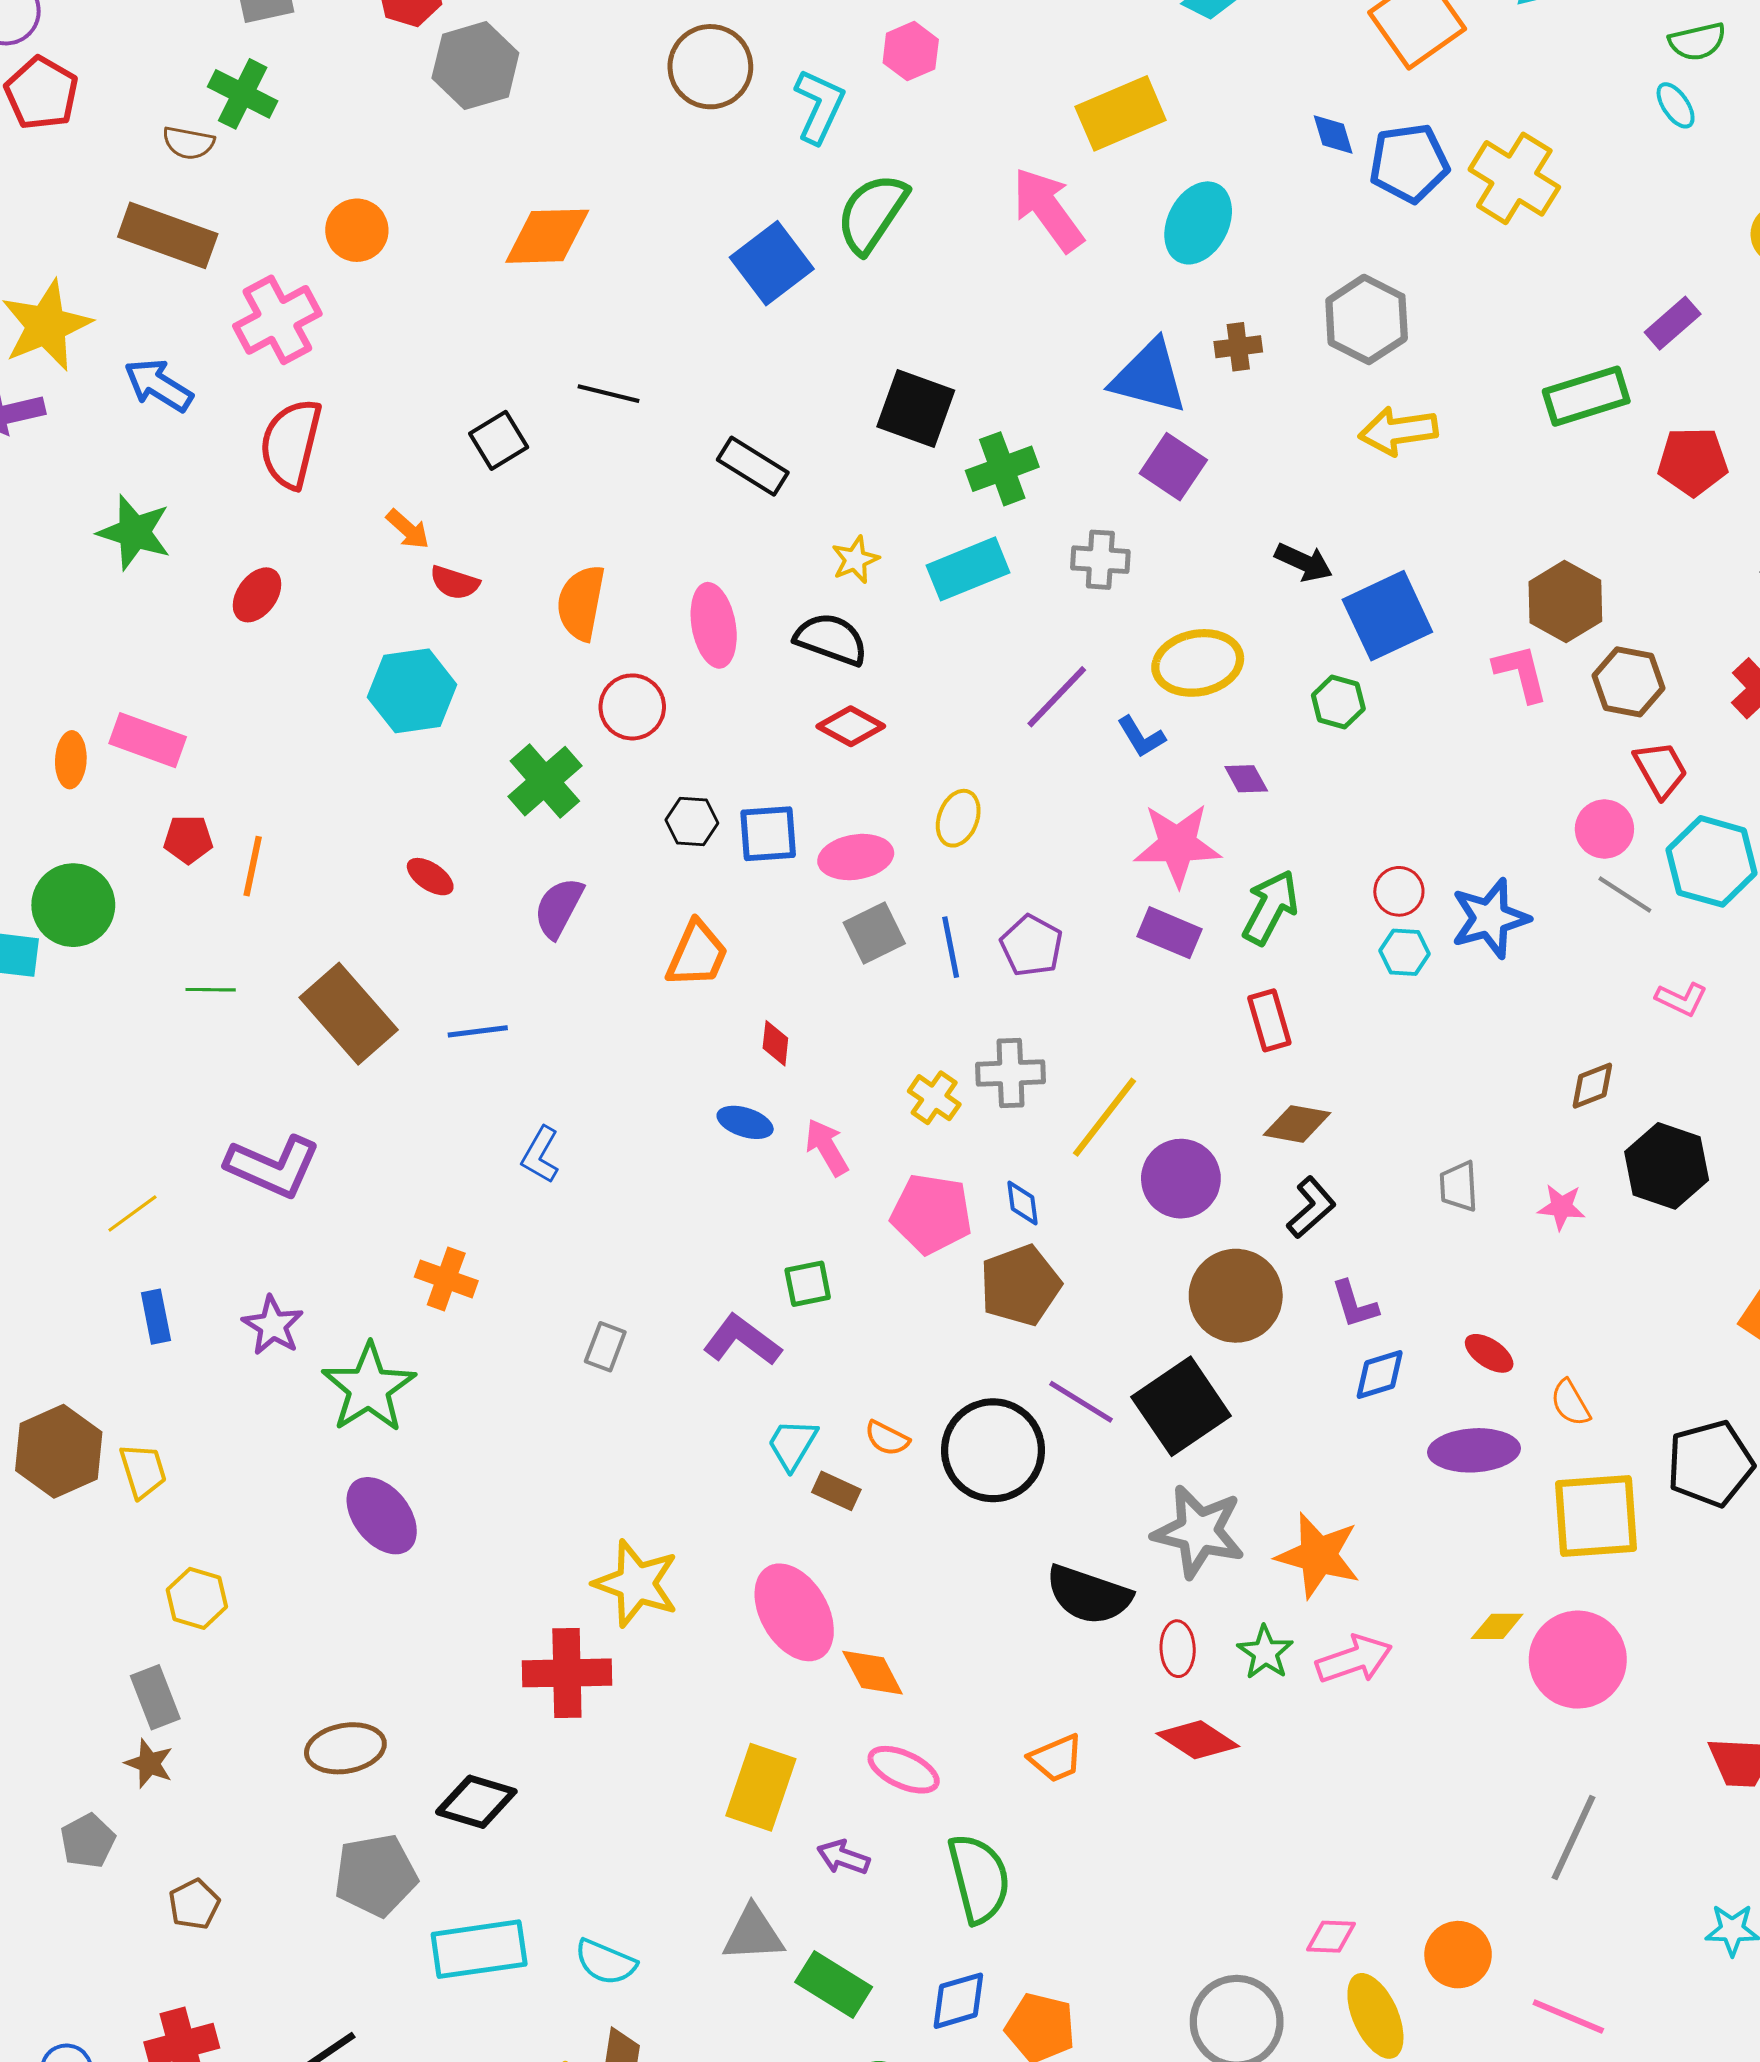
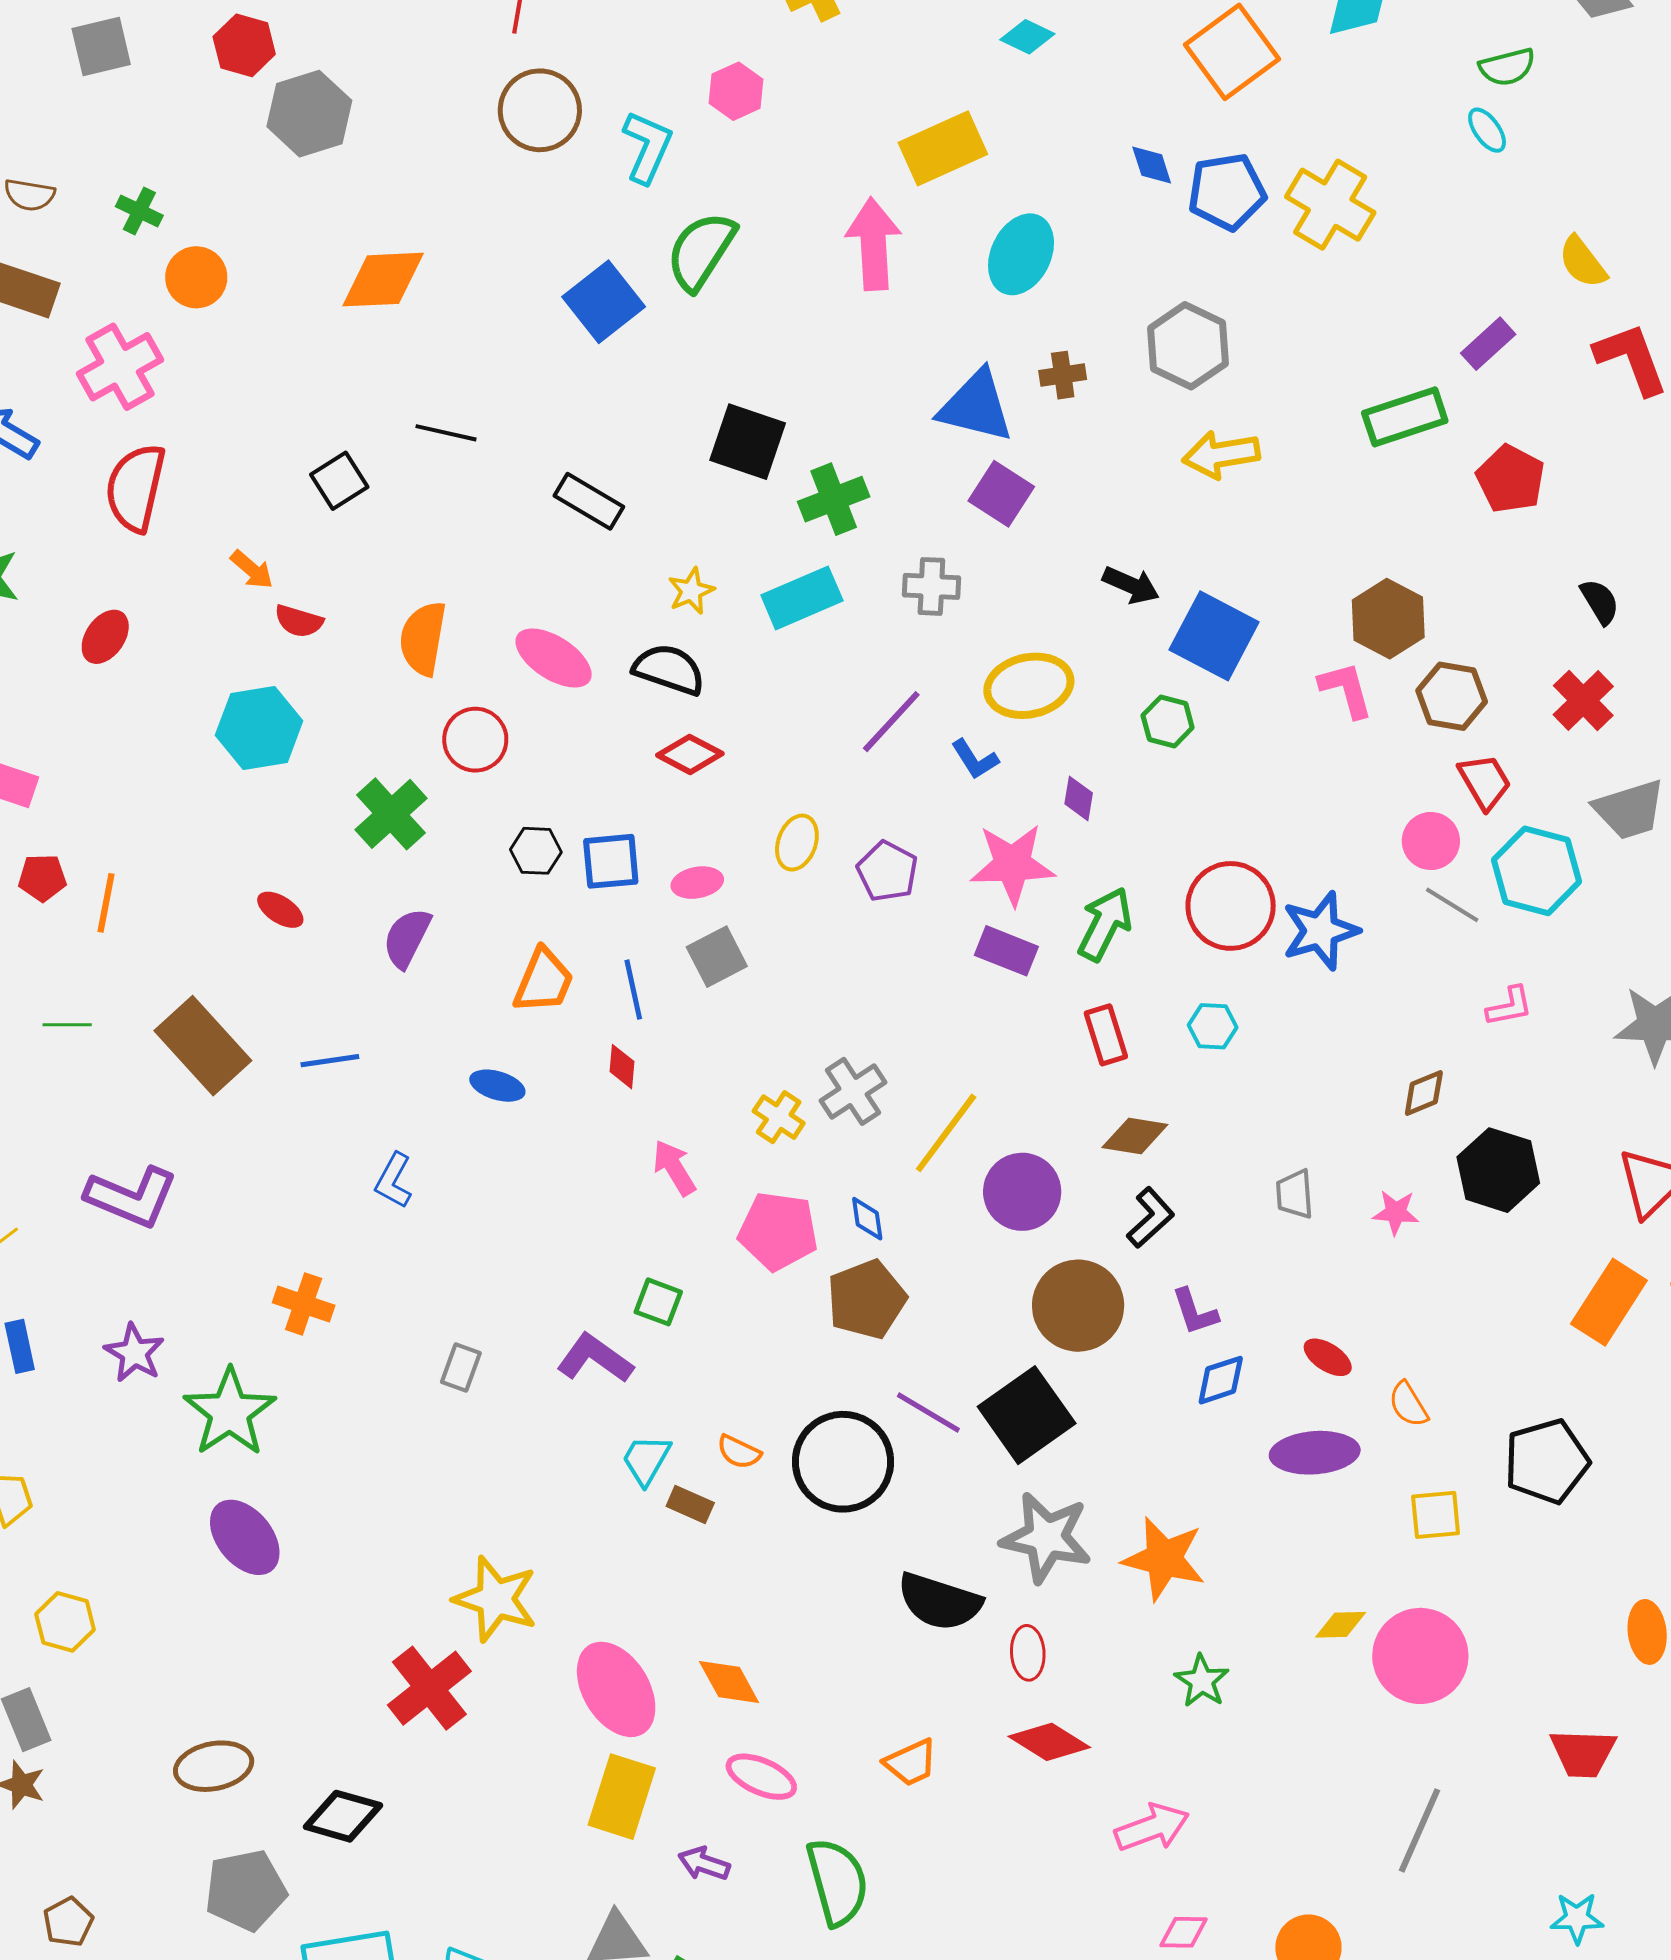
green cross: (243, 94) -> (139, 211), moved, size x0.7
pink arrow: (1048, 209) -> (874, 244), turned 34
red pentagon: (1693, 461) -> (1511, 479), turned 30
blue square: (1387, 616) -> (1214, 636), turned -36
pink ellipse: (714, 625) -> (554, 658), turned -46
purple diamond: (1246, 779) -> (1079, 798), turned 39
pink ellipse: (856, 857) -> (697, 883), size x0.7
red circle: (1399, 891) -> (1231, 906), size x1.8
purple pentagon: (1031, 946) -> (887, 871), moved
blue line: (951, 947) -> (633, 990), moved
cyan hexagon: (1405, 952) -> (1213, 1026), moved
pink L-shape: (1681, 999) -> (1510, 1006), turned -36
gray cross: (1010, 1073) -> (853, 1091), turned -30
blue ellipse: (745, 1122) -> (497, 1086), moved
green square: (808, 1284) -> (658, 1302), turned 33
yellow square: (1596, 1516) -> (1436, 1515), size x0.6
pink ellipse: (794, 1612) -> (616, 1689), moved
green star: (1265, 1653) -> (1202, 1681), moved
pink arrow: (1354, 1659) -> (1152, 1827), moved
red cross: (567, 1673) -> (429, 1688), turned -36

